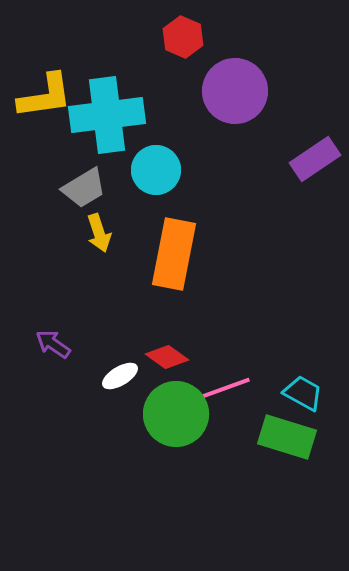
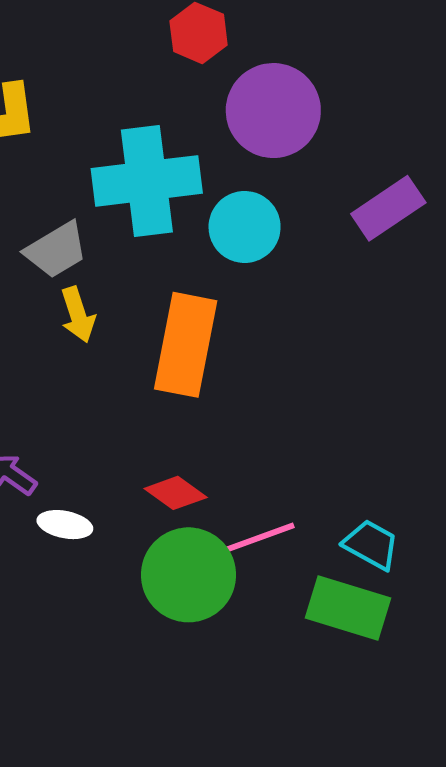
cyan cross: (107, 115) -> (147, 181), moved
cyan circle: (156, 170) -> (245, 227), moved
white ellipse: (120, 376) -> (65, 525), moved, turned 42

